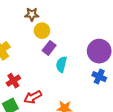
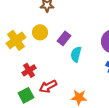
yellow circle: (42, 31) -> (40, 32), moved

